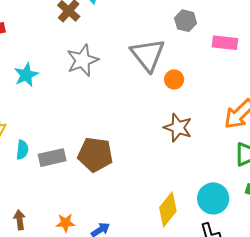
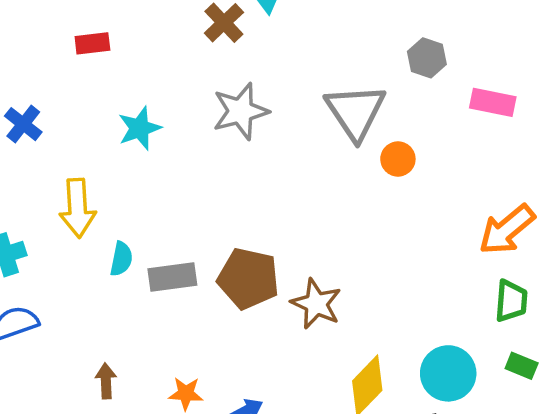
brown star: (178, 128) -> (316, 304), moved

